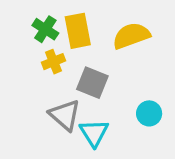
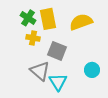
yellow cross: (53, 62) -> (33, 38), turned 32

